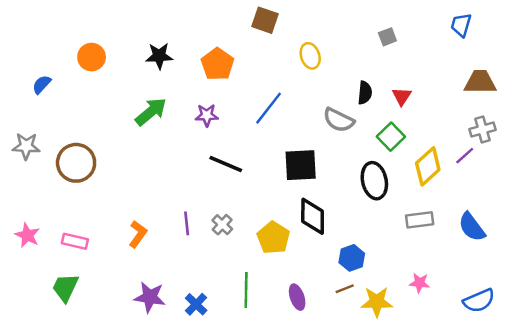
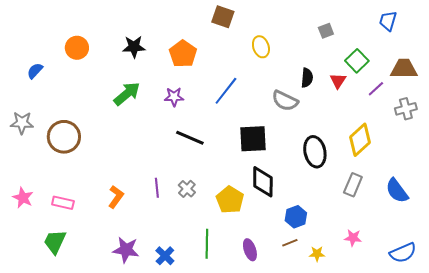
green square: (391, 137) -> (357, 61), moved
purple line: (465, 156) -> (376, 89), moved
gray rectangle: (420, 220) -> (353, 185), turned -60
yellow star: (377, 302) -> (317, 254), size x0.6

